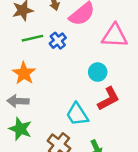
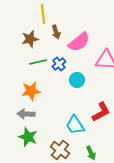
cyan circle: (98, 72) -> (77, 80), moved
orange star: (24, 73) -> (31, 91), turned 30

